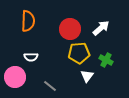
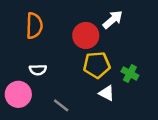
white arrow: (101, 28) -> (113, 20), moved
white triangle: (87, 76) -> (107, 93), turned -40

